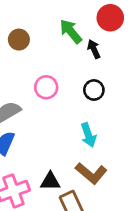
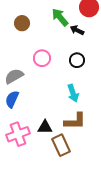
black arrow: (94, 49) -> (77, 30), turned -40
brown L-shape: (91, 173) -> (75, 121), turned -40

